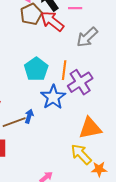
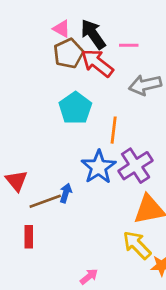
gray arrow: (87, 37) -> (145, 85), turned 30
cyan pentagon: (36, 69) -> (75, 108), moved
purple cross: (80, 82) -> (136, 166), moved

